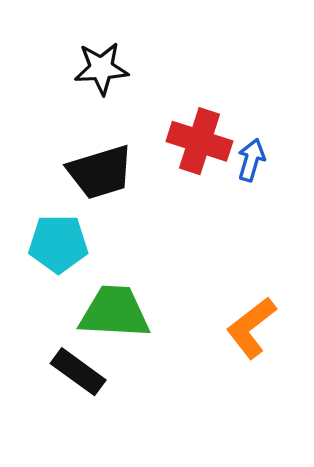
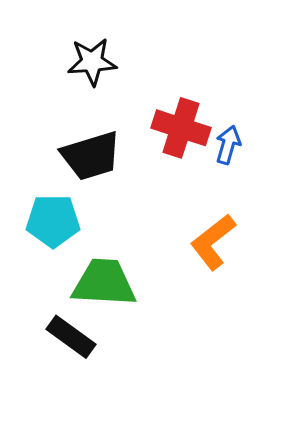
orange L-shape: (251, 328) -> (213, 242), moved

